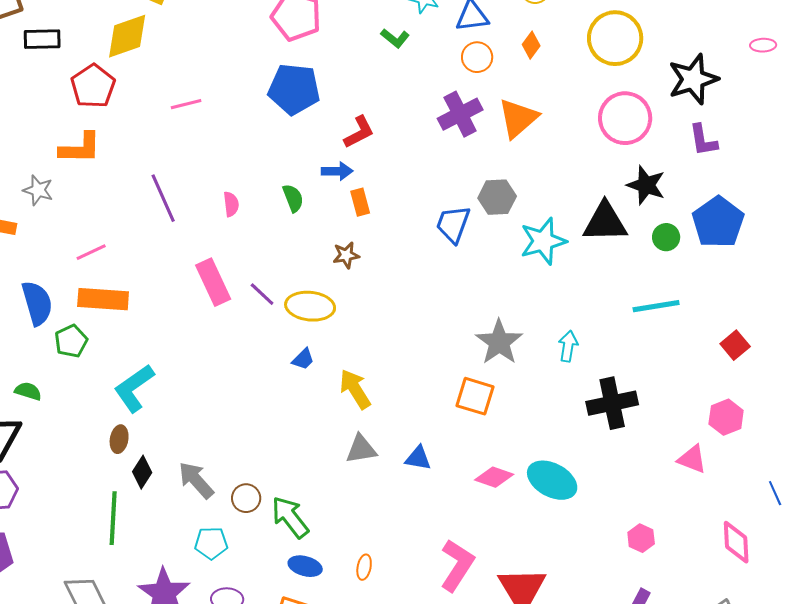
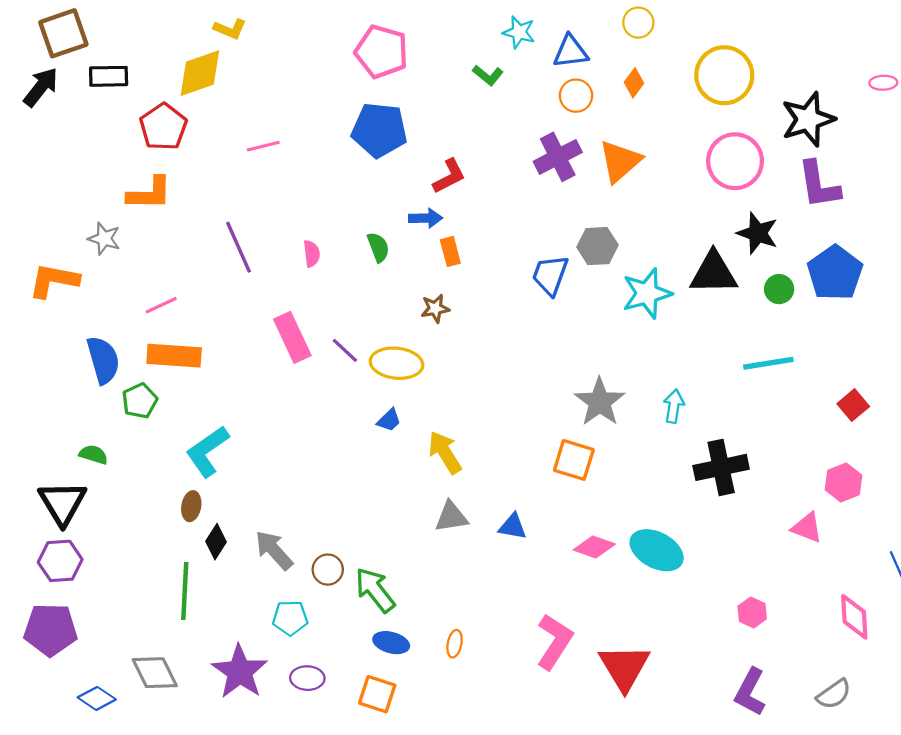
purple L-shape: (703, 140) -> (819, 185), size x1.4

